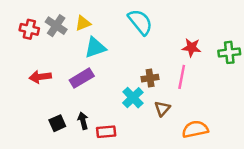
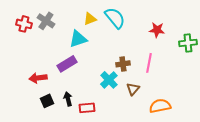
yellow triangle: (83, 23) -> (90, 19), moved
red star: (191, 48) -> (157, 30), moved
red arrow: (40, 77) -> (38, 78), moved

